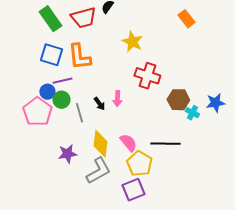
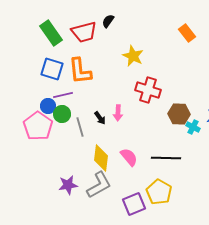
purple star: (67, 154) -> (68, 185), moved
yellow pentagon: (139, 164) -> (159, 192), moved

